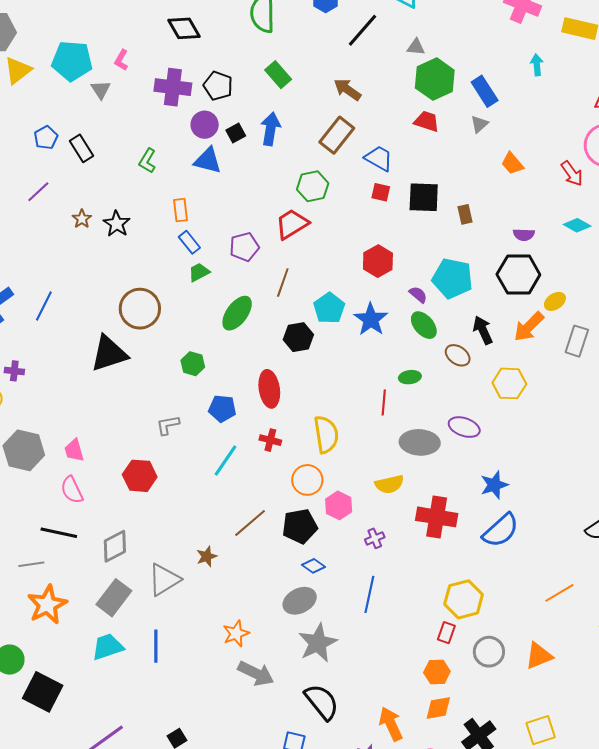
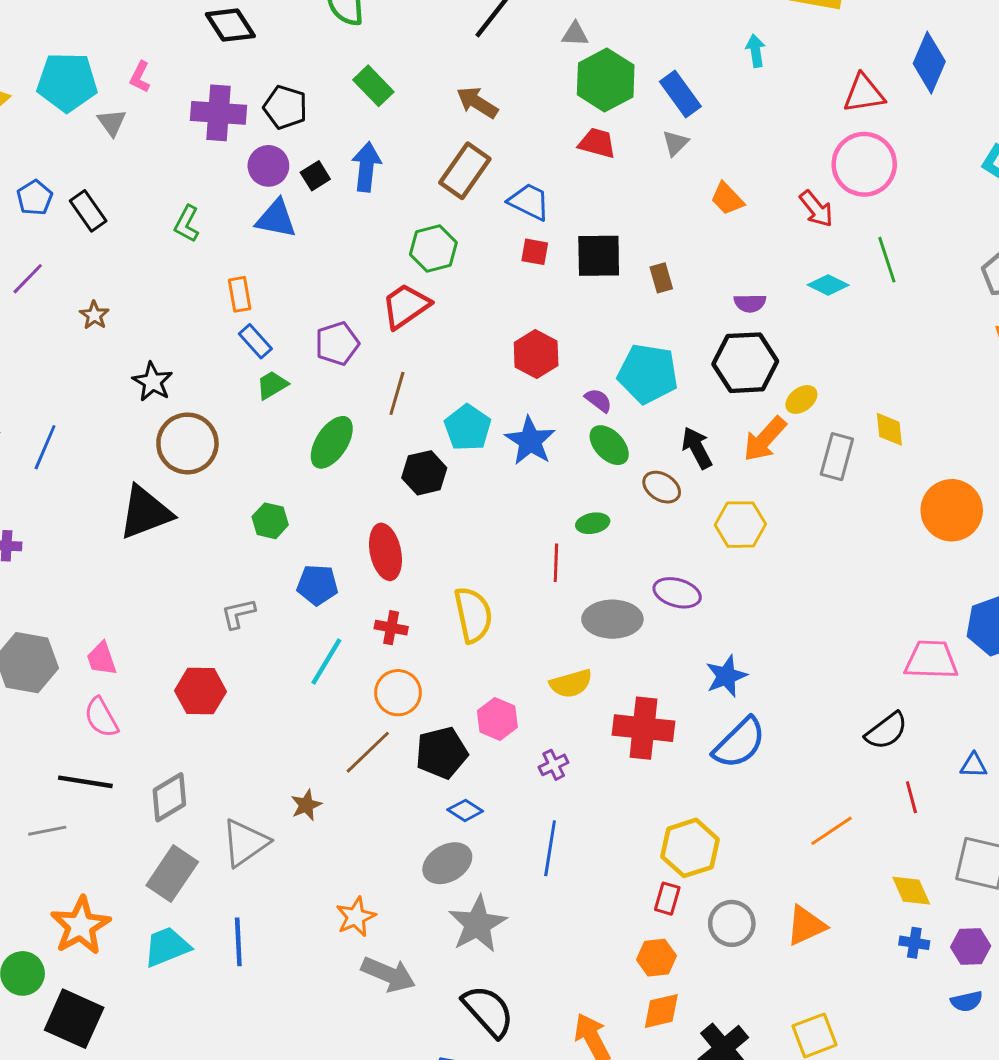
black star: (117, 224) -> (153, 382), moved
orange circle: (307, 480) -> (398, 693), moved
orange star: (47, 605) -> (80, 926), moved

